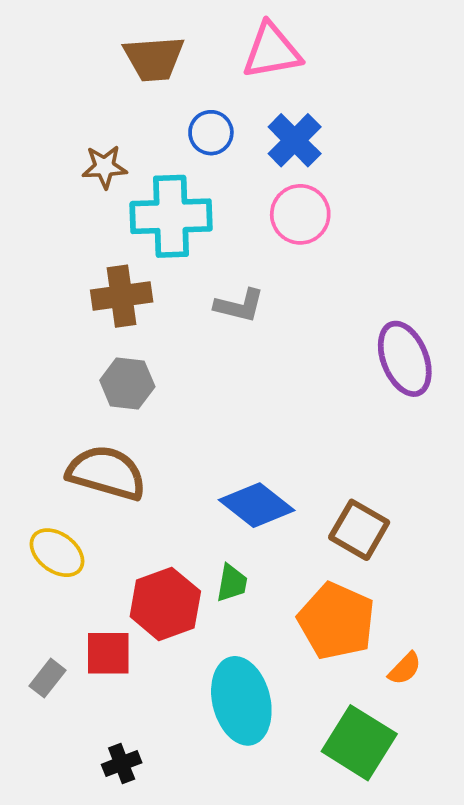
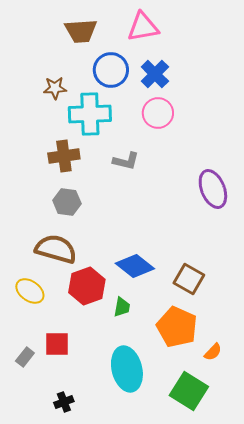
blue circle: (211, 133) -> (111, 70), size x1.5
red hexagon: (165, 604) -> (87, 286), moved

